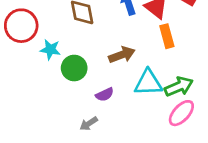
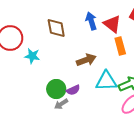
green circle: (74, 68) -> (56, 89), moved
gray arrow: (89, 124) -> (61, 104), moved

